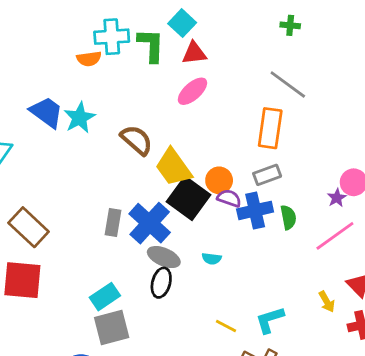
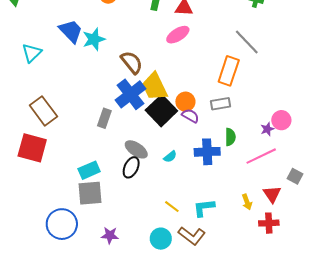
blue cross: (255, 210) -> (207, 152), moved
blue cross: (150, 223) -> (131, 94), moved
cyan semicircle: (212, 259) -> (170, 157), turned -56

